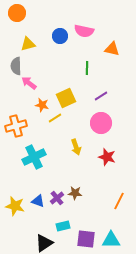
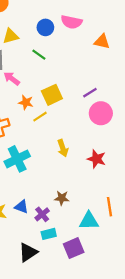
green line: (87, 68) -> (39, 55), moved, turned -56
pink circle: (101, 123) -> (101, 113), moved
purple cross: (57, 198) -> (42, 214), moved
orange line: (119, 201) -> (110, 207), turned -36
purple square: (86, 239) -> (74, 248), turned -30
cyan triangle: (111, 240) -> (89, 221), moved

